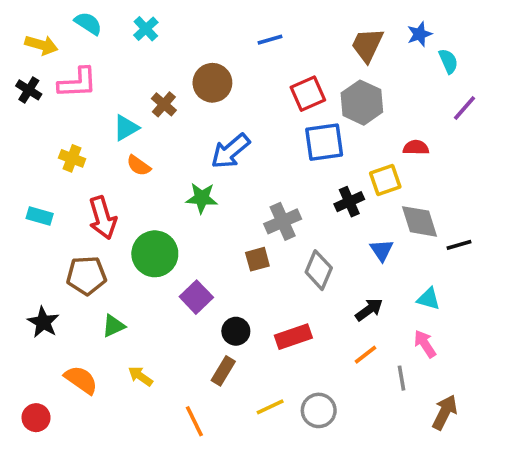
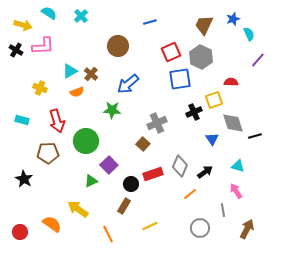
brown cross: (164, 104) -> (91, 74), moved
orange semicircle: (139, 166) -> (77, 92), turned -56
brown square: (257, 259) -> (143, 144), turned -32
gray diamond: (319, 270) -> (180, 166), moved
green triangle: (113, 326) -> (91, 181), moved
red rectangle: (293, 337) -> (153, 174), moved
orange line: (365, 355) -> (190, 194), moved
yellow arrow: (140, 376) -> (78, 209), size x1.5
orange semicircle: (81, 380) -> (52, 224), moved
gray circle: (319, 410) -> (200, 228), moved

